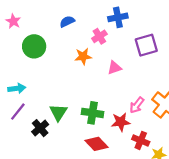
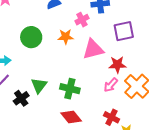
green circle: (34, 46) -> (31, 37), moved
pink triangle: (114, 68) -> (93, 49), size x1.6
red star: (121, 122) -> (117, 65), moved

